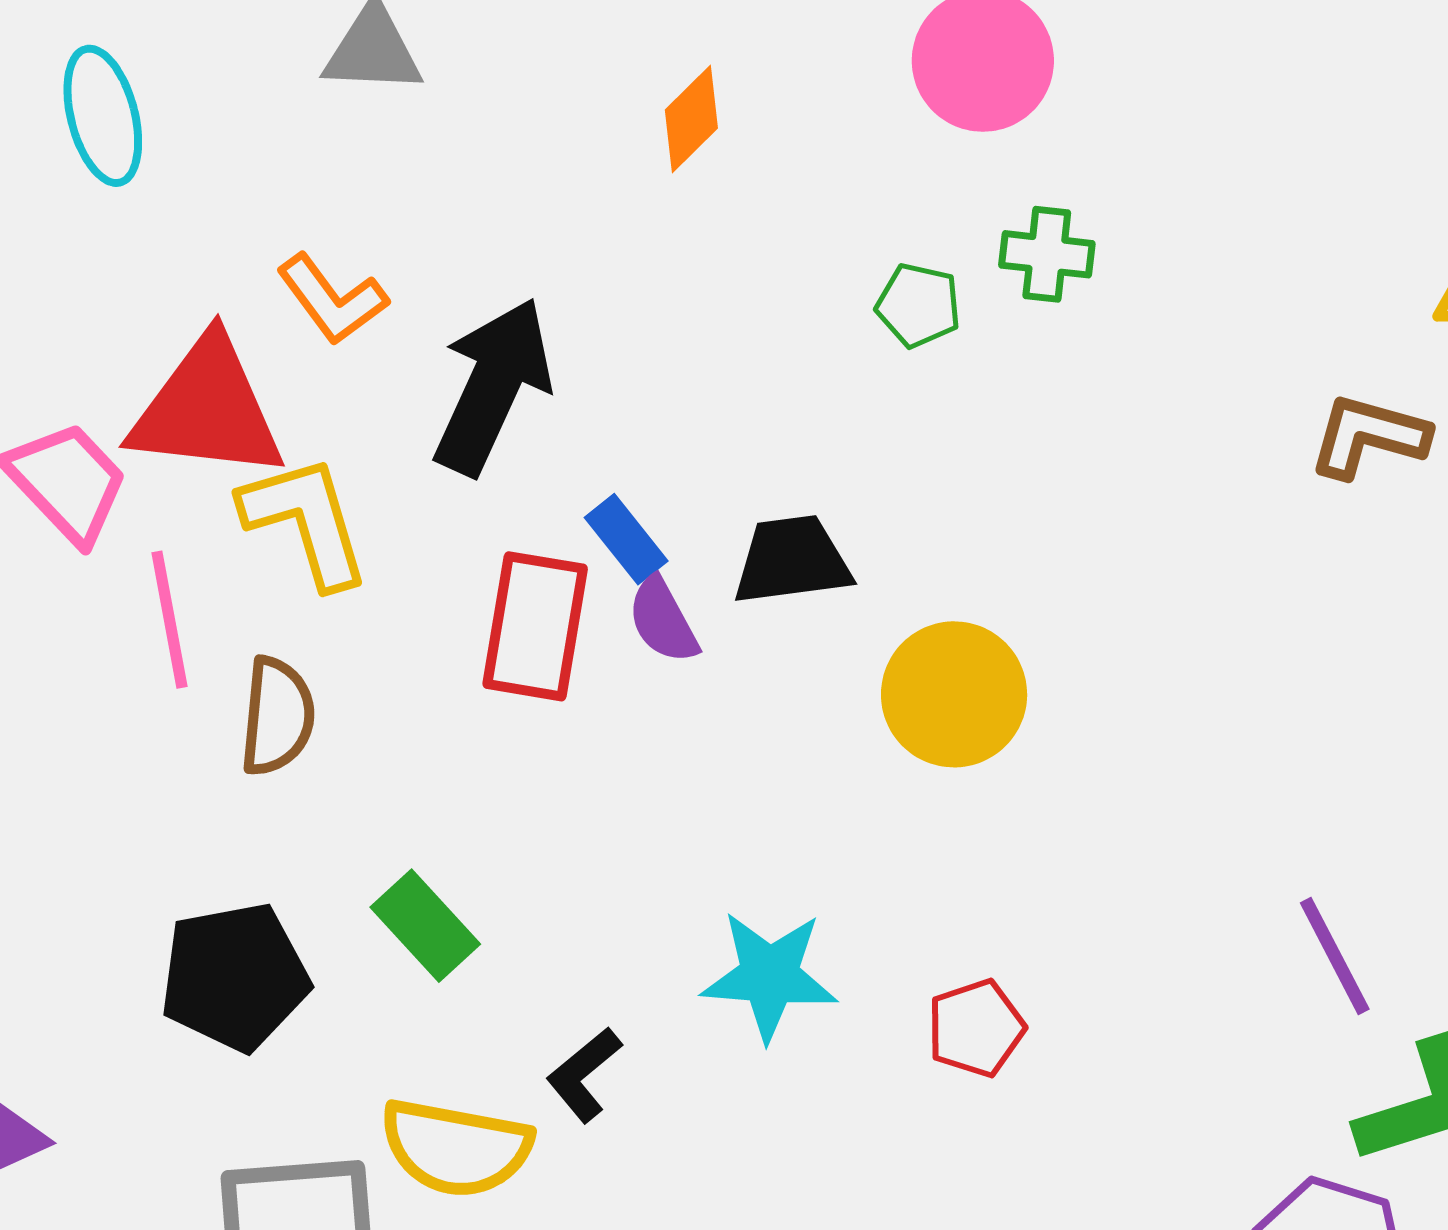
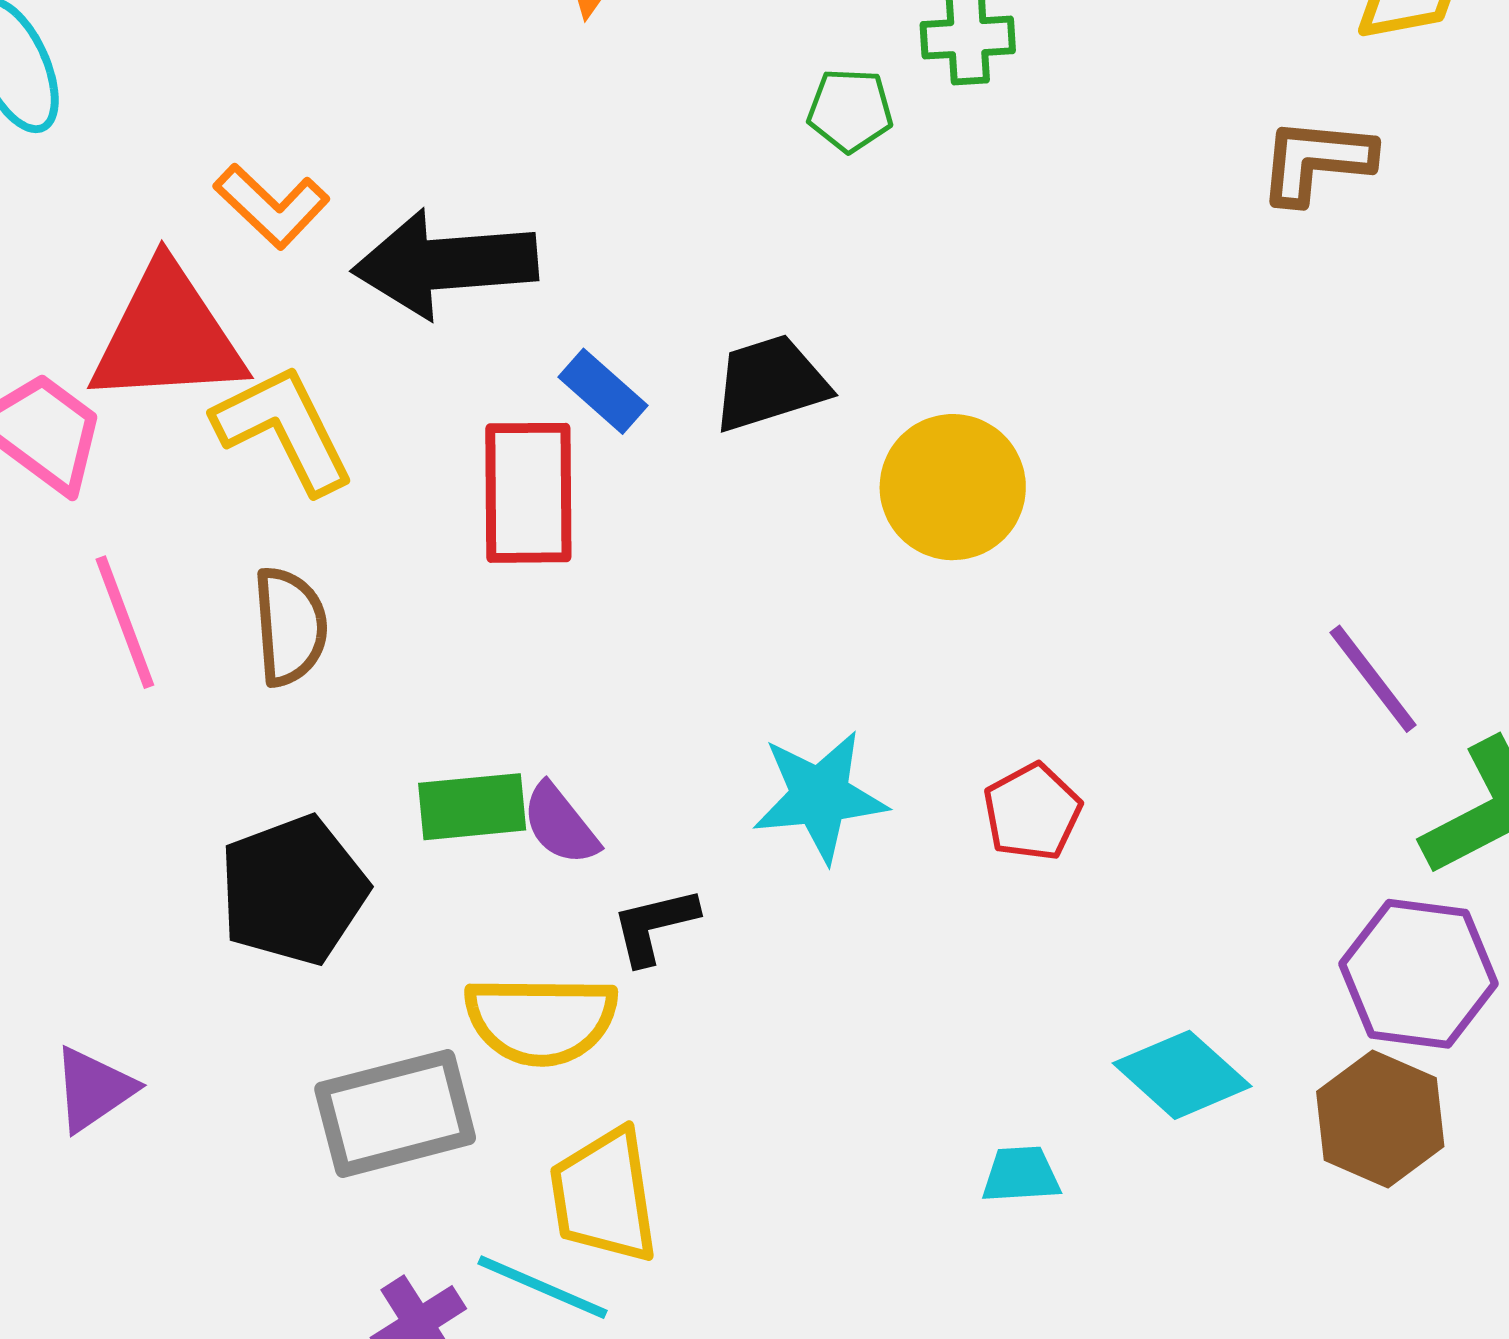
black arrow: (493, 386) -> (445, 264), turned -109
pink line: (169, 620) -> (125, 622), moved
purple semicircle: (663, 620) -> (560, 824), moved
green rectangle: (425, 926) -> (472, 807), turned -43
black L-shape: (584, 1075) -> (654, 926), turned 36

